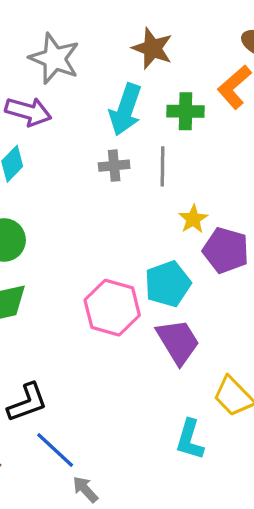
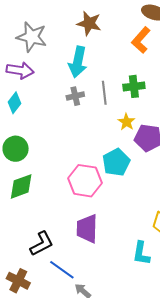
green cross: (186, 111) -> (134, 86), moved
purple trapezoid: (178, 342) -> (87, 229), moved, turned -140

